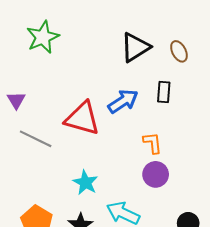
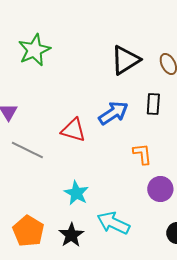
red triangle: (82, 118) -> (73, 130), size x0.7
purple circle: (156, 174) -> (160, 189), moved

